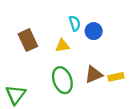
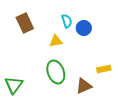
brown rectangle: (28, 40) -> (25, 23), moved
brown triangle: (94, 75) -> (84, 86), moved

